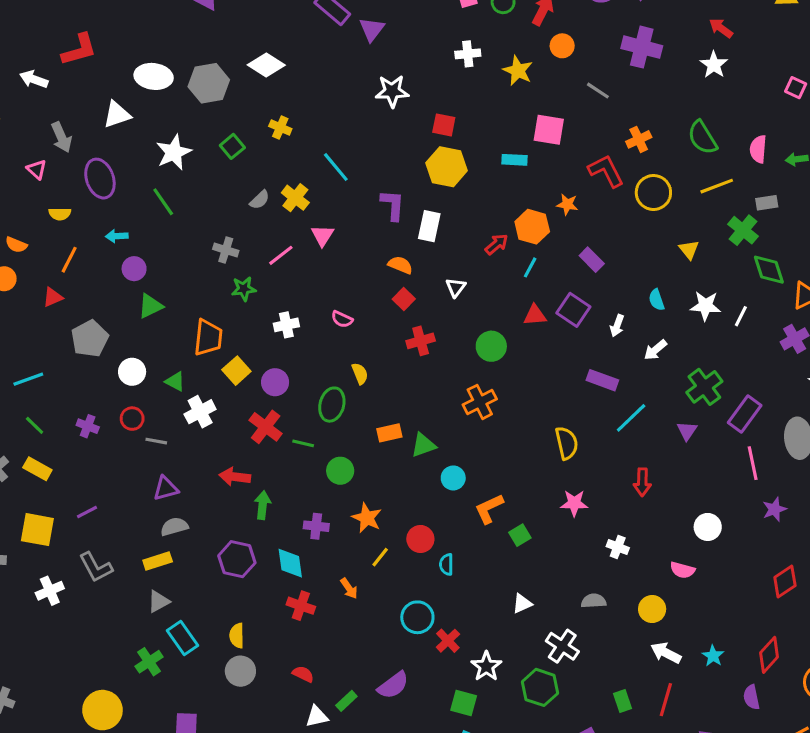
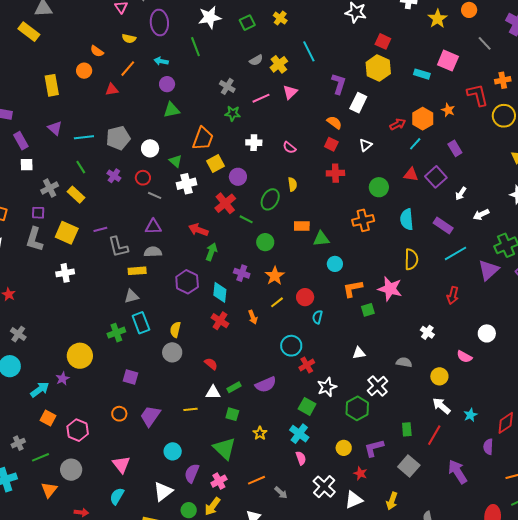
red square: (404, 299) -> (331, 144), turned -32
cyan semicircle: (657, 300) -> (407, 219), moved, size x1.5
gray pentagon: (90, 339) -> (118, 138), moved
purple triangle: (687, 431) -> (489, 270), size x1.6
pink star: (574, 503) -> (390, 289), moved, size x1.4
gray L-shape: (96, 567) -> (118, 247), moved

